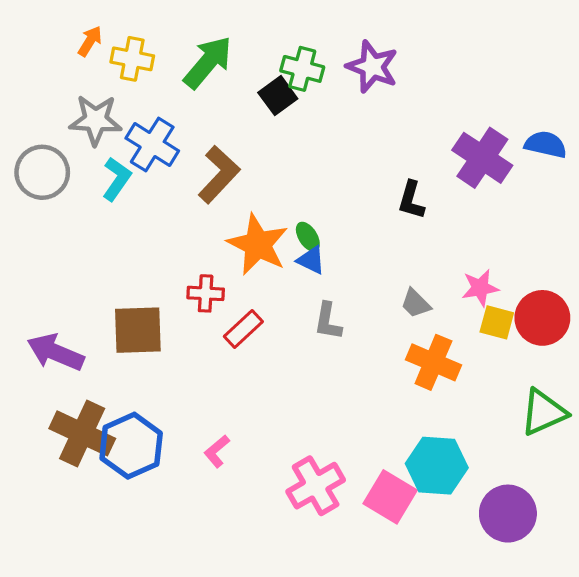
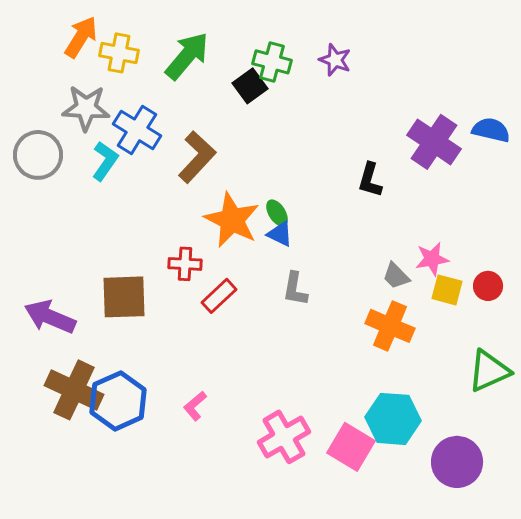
orange arrow: (90, 41) -> (81, 37), size x1.5
purple star: (372, 67) -> (335, 60), size x0.7
gray trapezoid: (416, 303) -> (396, 276), moved
red circle: (542, 318) -> (488, 286), size x0.6

